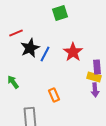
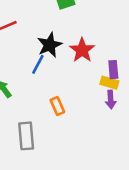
black star: (30, 48) -> (50, 45), moved
blue line: (45, 54) -> (38, 64), moved

